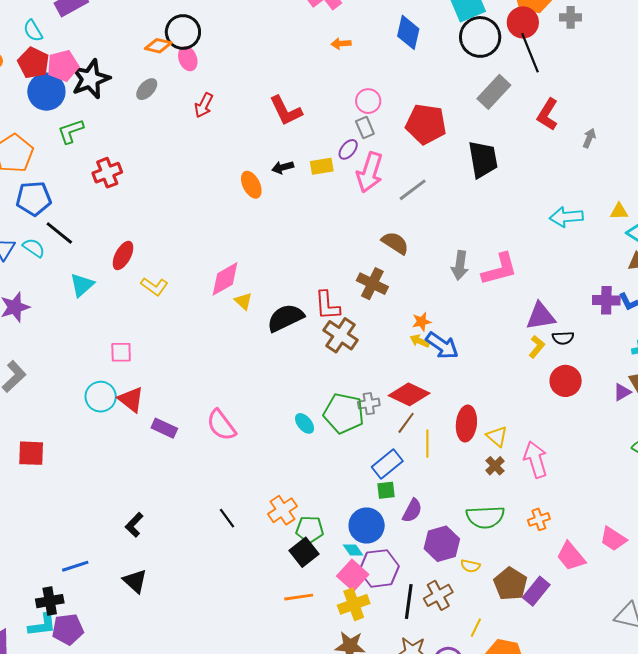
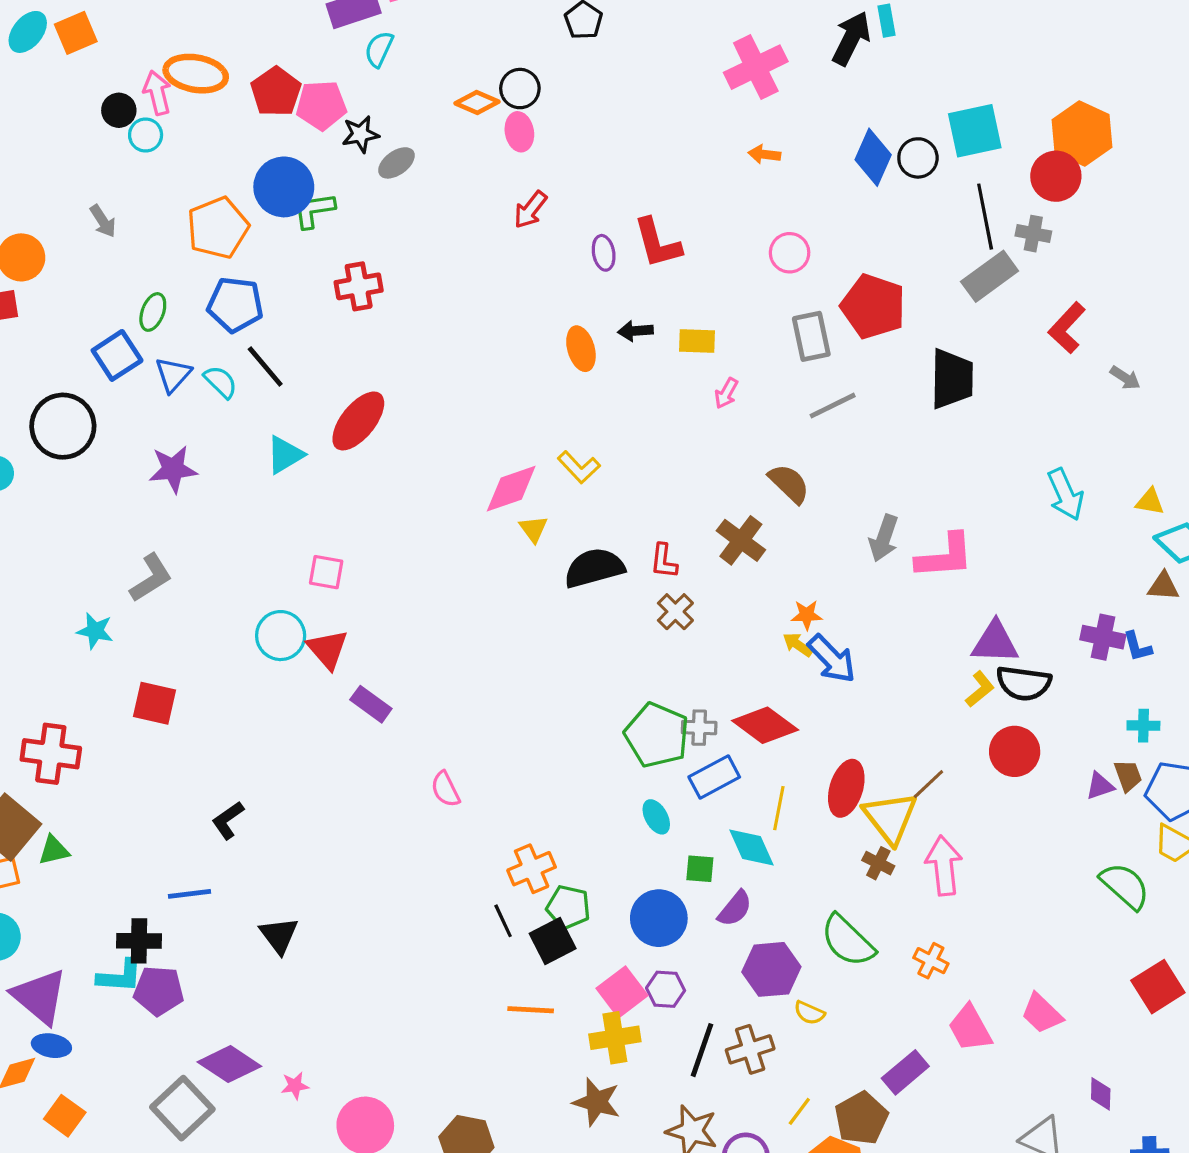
gray cross: (571, 17) -> (1033, 234), moved
cyan semicircle: (33, 31) -> (379, 49), moved, turned 45
black circle: (183, 32) -> (520, 89), size x0.7
black circle: (480, 37) -> (918, 158), moved, size x0.6
black line: (530, 53) -> (985, 217), moved
black star: (90, 79) -> (360, 134), size x0.6
gray ellipse: (147, 89) -> (396, 163), moved
blue circle: (46, 92) -> (284, 187), moved
gray rectangle: (365, 128) -> (811, 336), moved, size x1.4
gray arrow: (589, 138) -> (1125, 378), turned 90
purple ellipse: (348, 149) -> (604, 253), moved, turned -60
pink arrow: (370, 172) -> (726, 393), moved, size x0.5
cyan arrow: (566, 217) -> (1065, 494), turned -120
red ellipse: (123, 255) -> (358, 421), size x1.4
yellow L-shape: (154, 286) -> (579, 467), moved
red L-shape: (327, 305) -> (664, 561), size x0.7
brown cross: (341, 335) -> (675, 612), size x0.7
black semicircle: (563, 338) -> (1024, 683), size x1.6
cyan ellipse: (305, 423) -> (656, 817), moved
brown line: (406, 423) -> (928, 784), moved
pink semicircle: (221, 425) -> (445, 789), moved, size x0.7
yellow triangle: (497, 436) -> (890, 818), size x1.6
blue rectangle: (387, 464) -> (714, 777), moved
brown cross: (495, 466) -> (878, 863), turned -30
green semicircle: (485, 517) -> (848, 941), turned 36
black line: (227, 518) -> (503, 921), moved
orange cross: (539, 519) -> (931, 961), turned 35
black L-shape: (134, 525) -> (228, 820), moved
cyan diamond: (353, 550) -> (751, 847), moved, size x1.5
purple hexagon: (379, 568) -> (666, 989), size x0.6
brown pentagon: (510, 584) -> (861, 1118), moved

